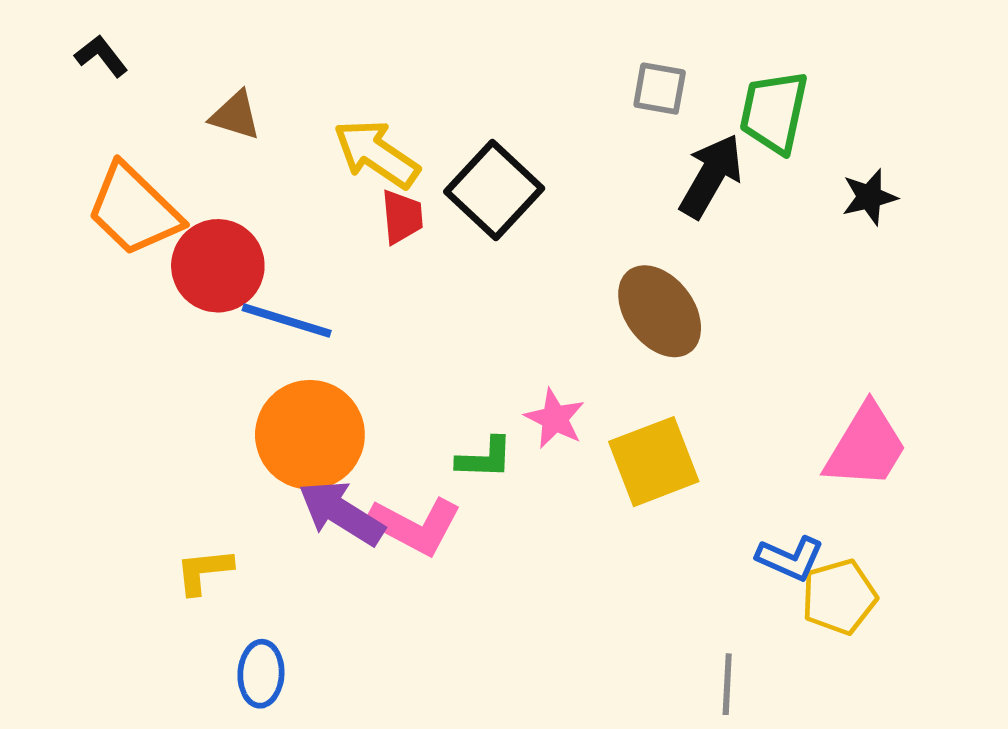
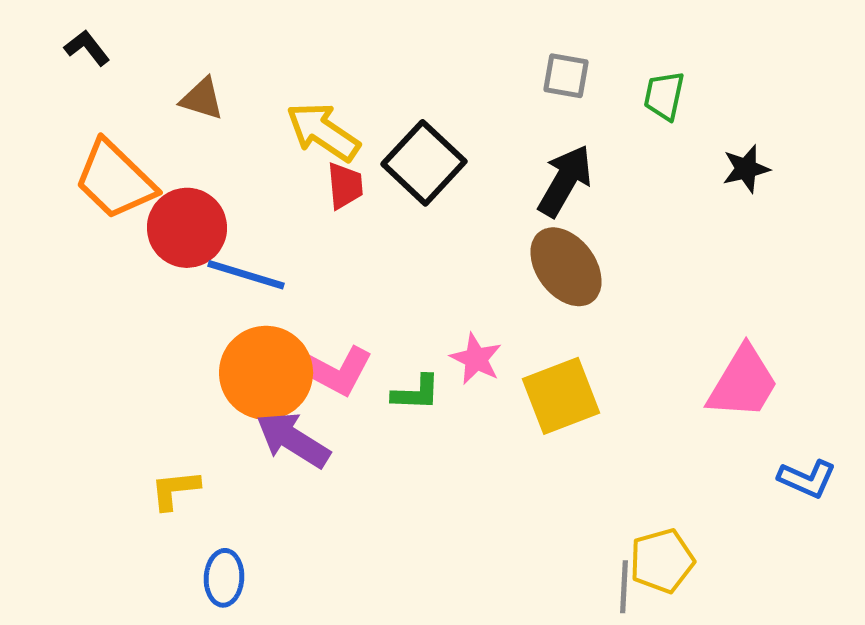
green trapezoid: (774, 112) -> (664, 96), size x0.7
black arrow: (711, 176) -> (565, 181), moved
pink L-shape: (415, 526) -> (333, 370), moved
blue L-shape: (790, 558) -> (807, 479), moved
yellow pentagon: (839, 597) -> (662, 561), moved

